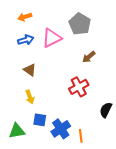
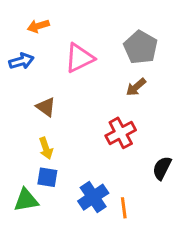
gray pentagon: (80, 24) -> (141, 47), moved
blue arrow: (26, 40) -> (21, 61), moved
blue square: (40, 120) -> (47, 177), moved

